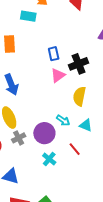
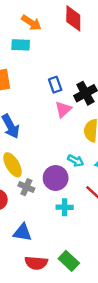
gray cross: (19, 138) -> (26, 187), turned -32
cyan cross: (49, 159) -> (65, 207), turned -32

